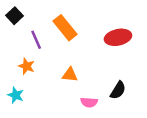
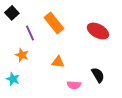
red ellipse: (118, 37) -> (98, 31), turned 40
black semicircle: (118, 90) -> (98, 75), turned -63

